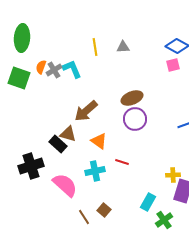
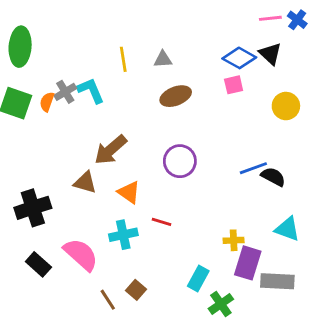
orange semicircle: (41, 67) -> (47, 102), moved
brown ellipse: (132, 98) -> (176, 96), moved
black rectangle: (58, 144) -> (38, 264), moved
black cross: (31, 166) -> (33, 208), moved

